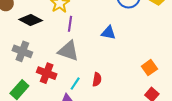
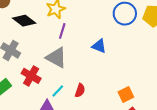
orange square: (149, 68) -> (126, 95), moved

